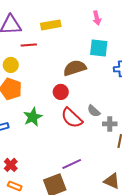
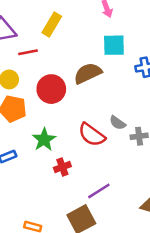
yellow rectangle: (51, 25) -> (52, 24), turned -42
red circle: (61, 92) -> (51, 89), moved, size x1.5
red cross: (11, 165) -> (62, 167), moved, turned 32

